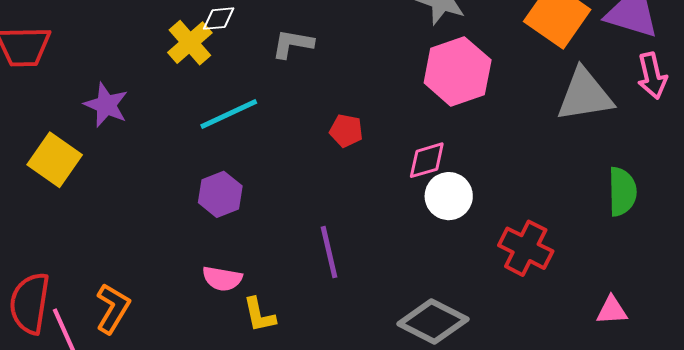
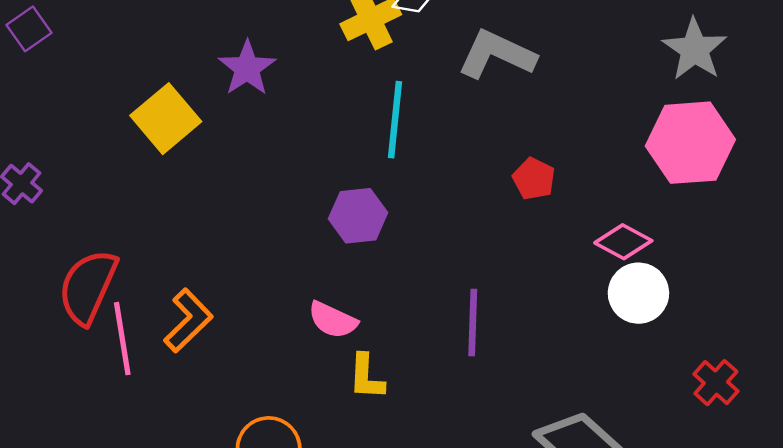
gray L-shape: (293, 44) -> (497, 54), size x1.4
cyan line: (229, 114) -> (395, 120), turned -74
pink diamond: (427, 160) -> (623, 242), turned 30
red cross: (526, 248) -> (716, 383), size x0.7

